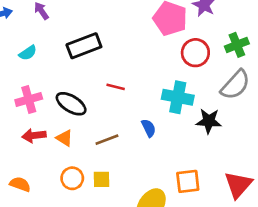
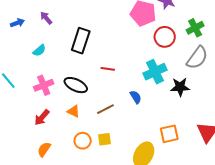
black rectangle: (84, 46) -> (81, 41), turned -45
cyan cross: (178, 97) -> (155, 72), turned -30
red arrow: (34, 136) -> (42, 117), moved, turned -36
orange semicircle: (20, 184) -> (44, 149), turned -70

